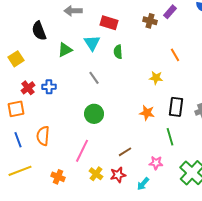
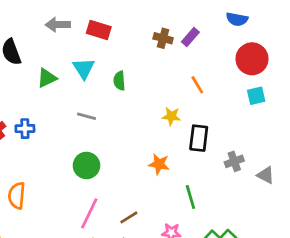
purple rectangle: (170, 12) -> (190, 37), moved
red rectangle: (109, 23) -> (99, 30), moved
gray line: (94, 78) -> (86, 116), turned -40
black rectangle: (176, 107) -> (199, 138), moved
pink line: (82, 151) -> (89, 213), moved

